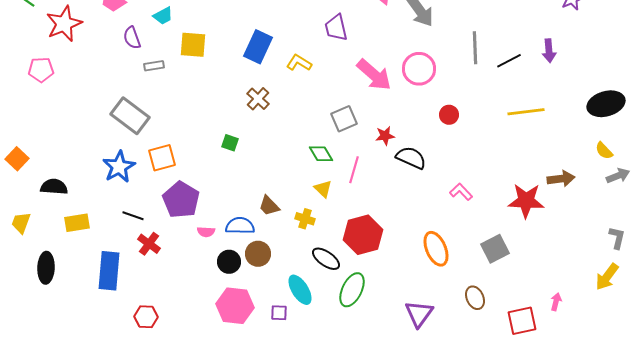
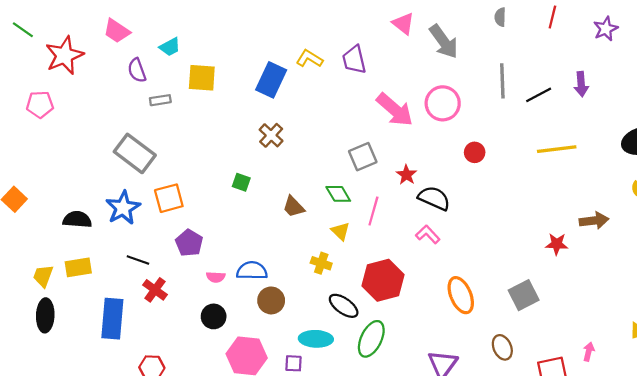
yellow L-shape: (299, 63) -> (309, 59), moved
red star: (385, 136) -> (406, 175), turned -30
black semicircle: (54, 187) -> (77, 219), moved
pink L-shape: (461, 192) -> (428, 234), moved
purple pentagon: (181, 200) -> (189, 243), size x0.7
red star: (526, 201) -> (557, 244), size x0.6
brown trapezoid: (269, 206) -> (293, 207), moved
yellow trapezoid: (21, 223) -> (43, 276), moved
black circle: (229, 262) -> (214, 316), moved
cyan ellipse: (300, 290) -> (316, 339), turned -56

